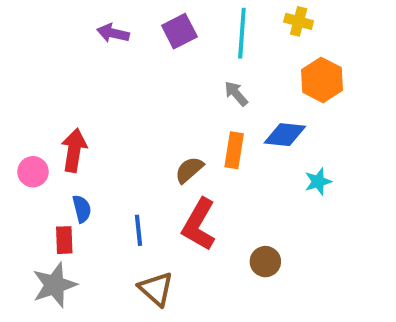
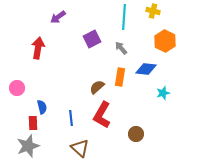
purple square: (179, 31) -> (92, 39), moved
purple arrow: (113, 33) -> (58, 17), turned -49
red arrow: (74, 150) -> (38, 48), moved

